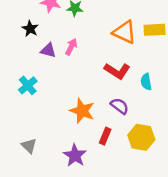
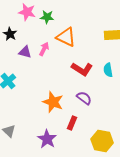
orange triangle: (124, 32) -> (66, 37), moved
cyan semicircle: (146, 82) -> (108, 70), moved
yellow hexagon: (141, 137) -> (102, 141), moved

